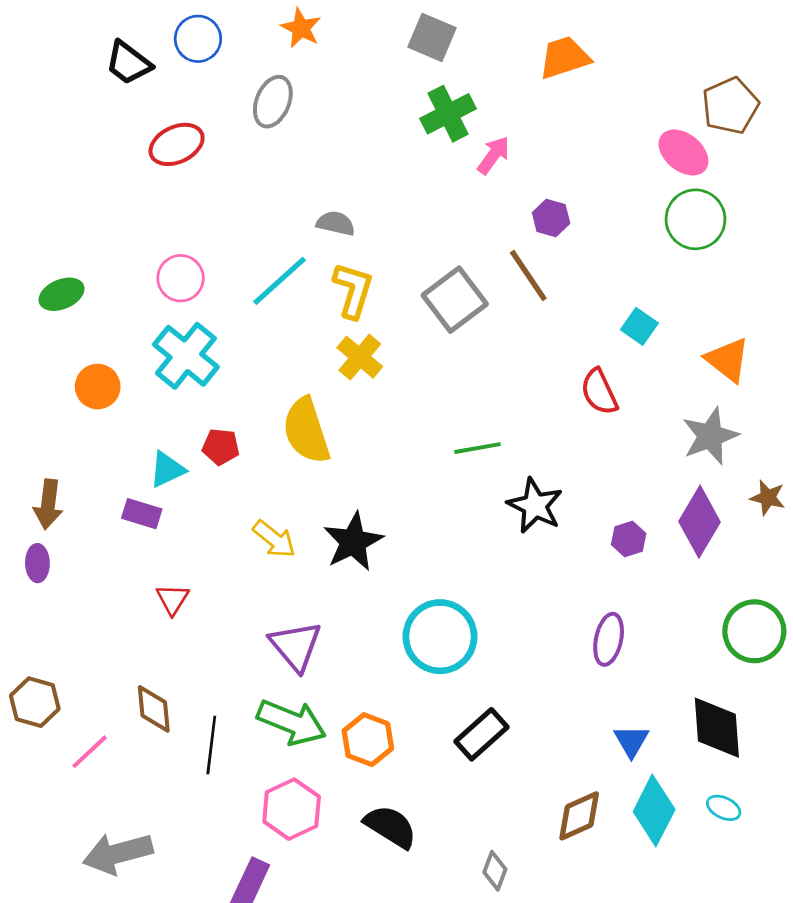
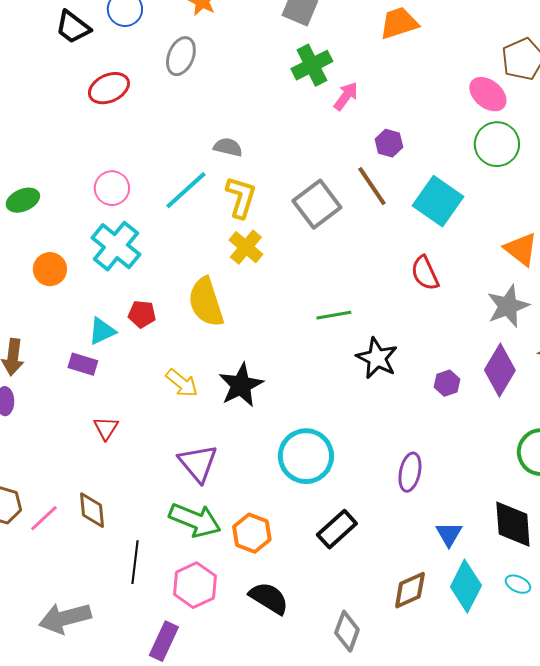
cyan square: (639, 326) -> (438, 201), moved, size x1.8
purple ellipse: (609, 639) -> (410, 472), moved
black line: (211, 745) -> (135, 562), moved
pink line: (90, 752) -> (44, 518), moved
gray diamond: (495, 871) -> (347, 631), size x1.4

